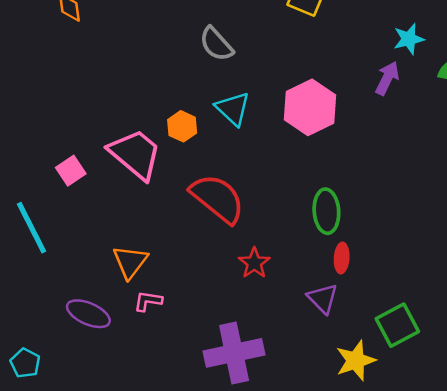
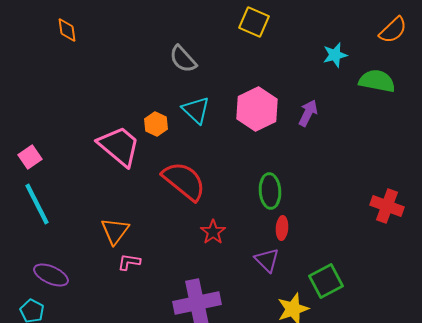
purple arrow: (387, 78) -> (308, 113), moved
pink square: (71, 171) -> (30, 157), moved
purple ellipse: (88, 314) -> (51, 275), moved

